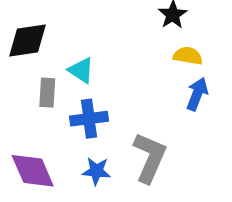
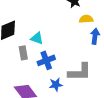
gray L-shape: (150, 158) -> (80, 72), turned 80

